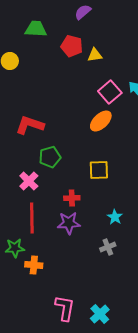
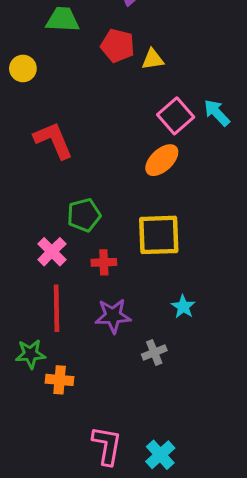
red L-shape: (30, 125) -> (53, 140), moved, turned 48
yellow square: (99, 170) -> (159, 235), size x1.4
red cross: (72, 198) -> (104, 262), moved
gray cross: (108, 247) -> (154, 352), moved

